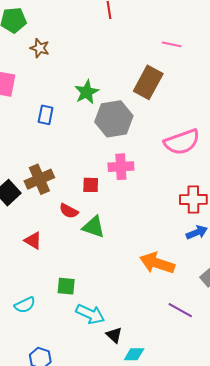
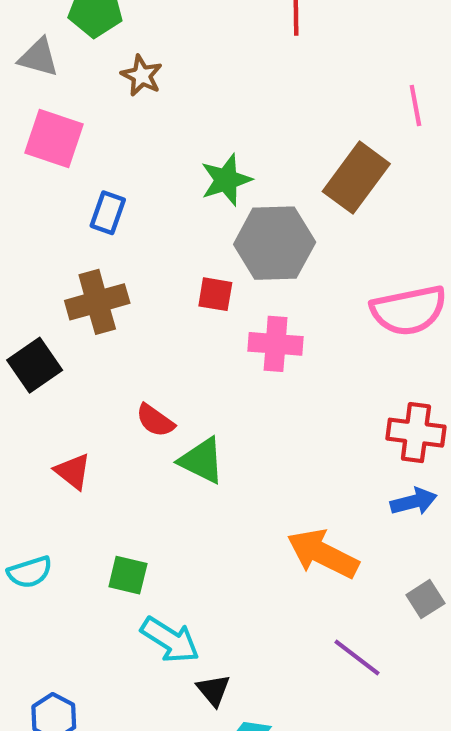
pink line: (172, 44) -> (415, 106), turned 60
blue rectangle: (46, 115) -> (108, 213), moved
brown cross: (39, 179) -> (97, 302), moved
red square: (91, 185) -> (215, 294), moved
cyan semicircle: (25, 305) -> (30, 572), moved

